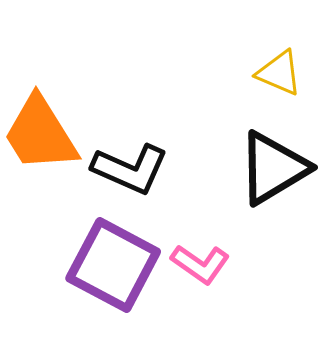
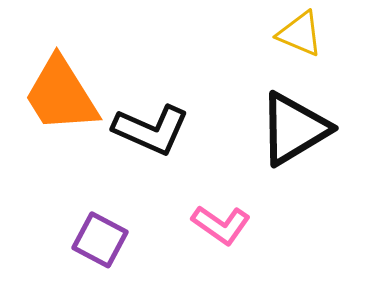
purple square: (113, 265) -> (100, 240), moved, size x0.6

